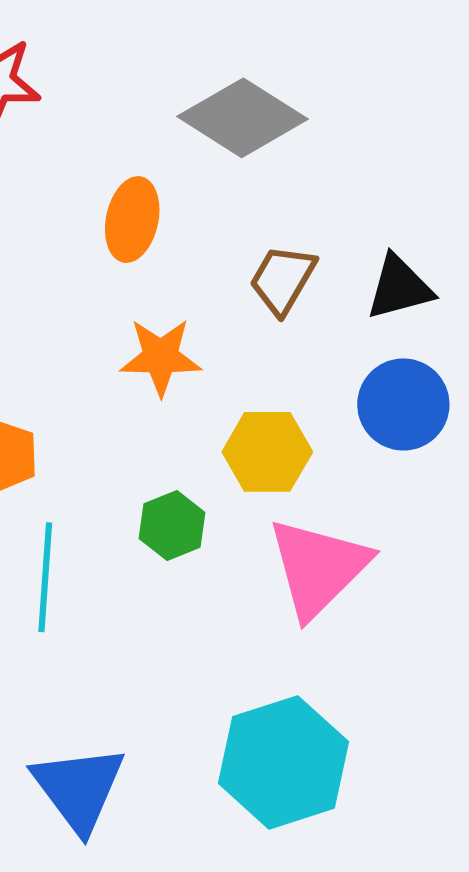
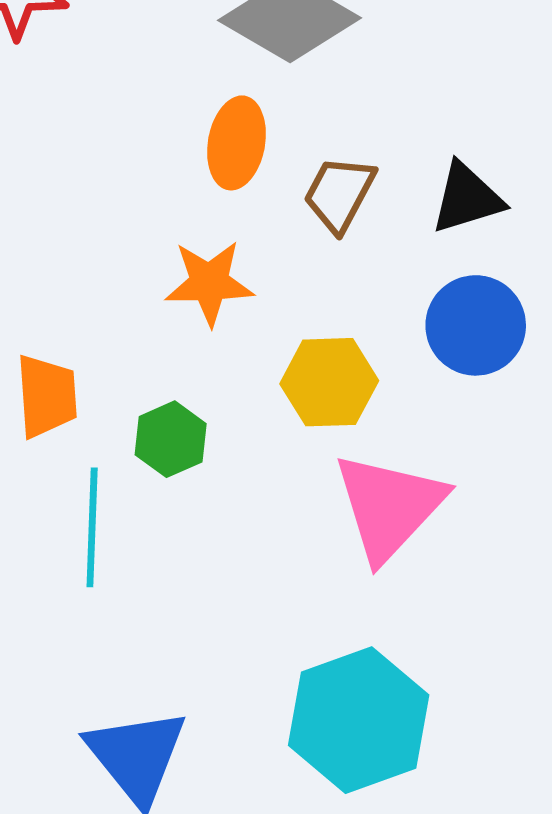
orange ellipse: (132, 220) -> (236, 143), moved
green hexagon: (172, 526) -> (171, 439), moved

